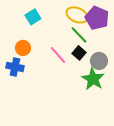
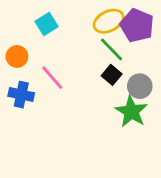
yellow ellipse: (77, 15) -> (109, 21), turned -50
orange circle: (23, 48) -> (17, 56), moved
pink line: (58, 55) -> (52, 78), moved

